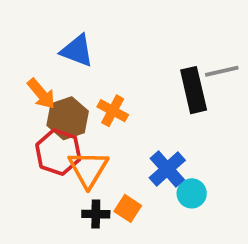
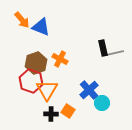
gray line: (222, 71) -> (115, 53), moved
black rectangle: (194, 90) -> (103, 48), size x0.7
orange arrow: (41, 94) -> (22, 20), moved

